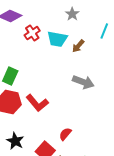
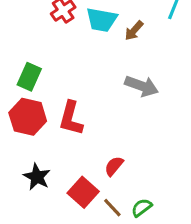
red L-shape: (37, 103) -> (71, 118), turned 55

